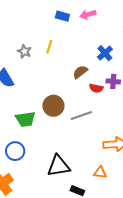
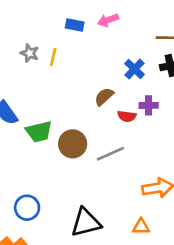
yellow line: (49, 47) -> (53, 57), moved
gray star: (24, 51) -> (30, 53), moved
green trapezoid: (25, 119) -> (39, 132), moved

